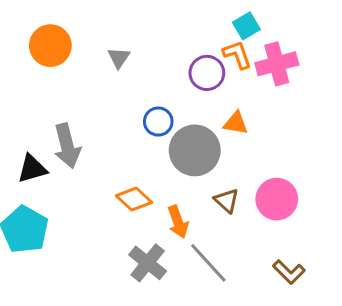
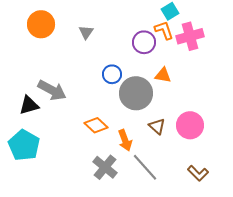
gray arrow: (67, 146) -> (52, 90), turned -48

